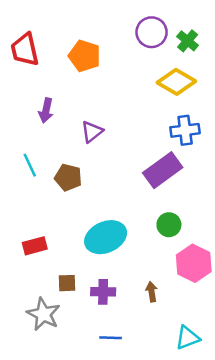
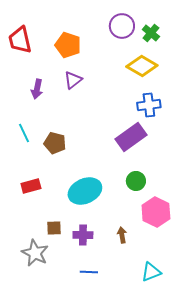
purple triangle: (92, 132) -> (73, 80), moved
red rectangle: (35, 246) -> (31, 186), moved

